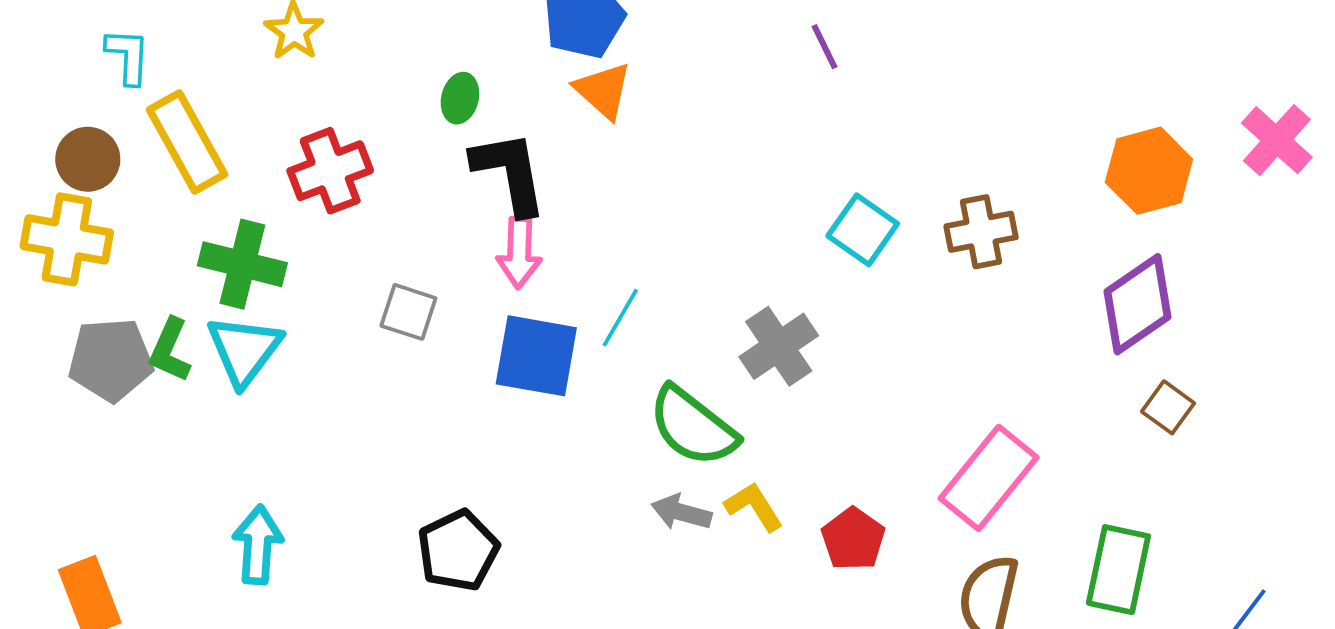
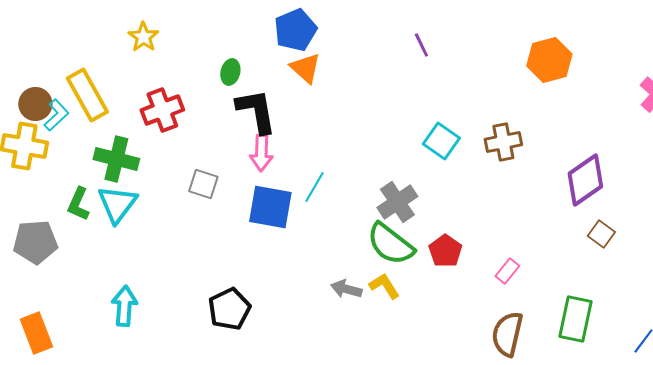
cyan L-shape: (128, 56) -> (56, 115), moved, turned 44
orange hexagon: (1149, 171) -> (549, 60), moved
gray pentagon: (111, 360) -> (35, 242), moved
green semicircle: (693, 426) -> (390, 244), moved
pink rectangle: (989, 478) -> (507, 271), size x0.5
red pentagon: (853, 539) -> (445, 251), moved

